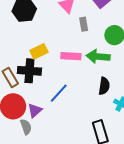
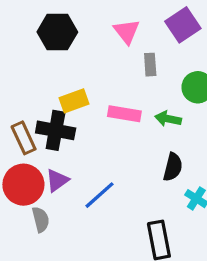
green arrow: (98, 56) -> (168, 119), size x0.7
blue line: (59, 93) -> (100, 195), moved
purple triangle: (35, 110) -> (57, 180), moved

